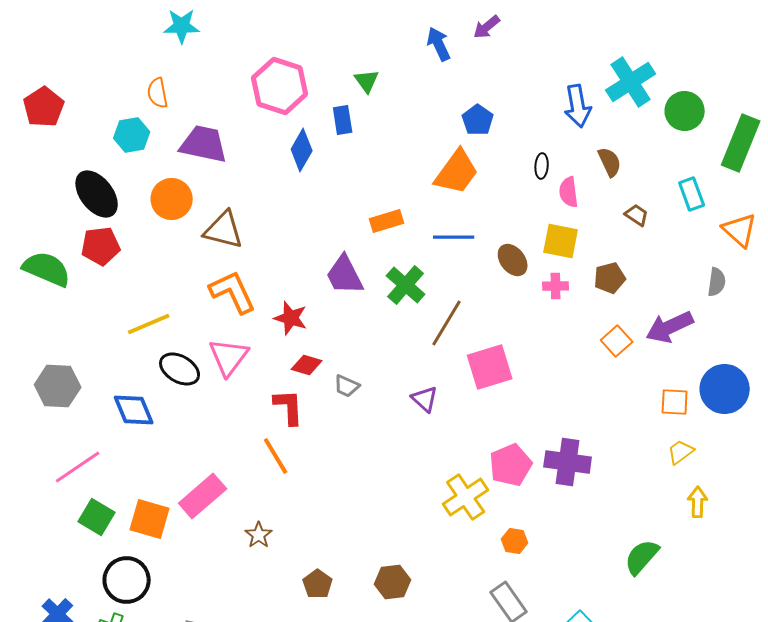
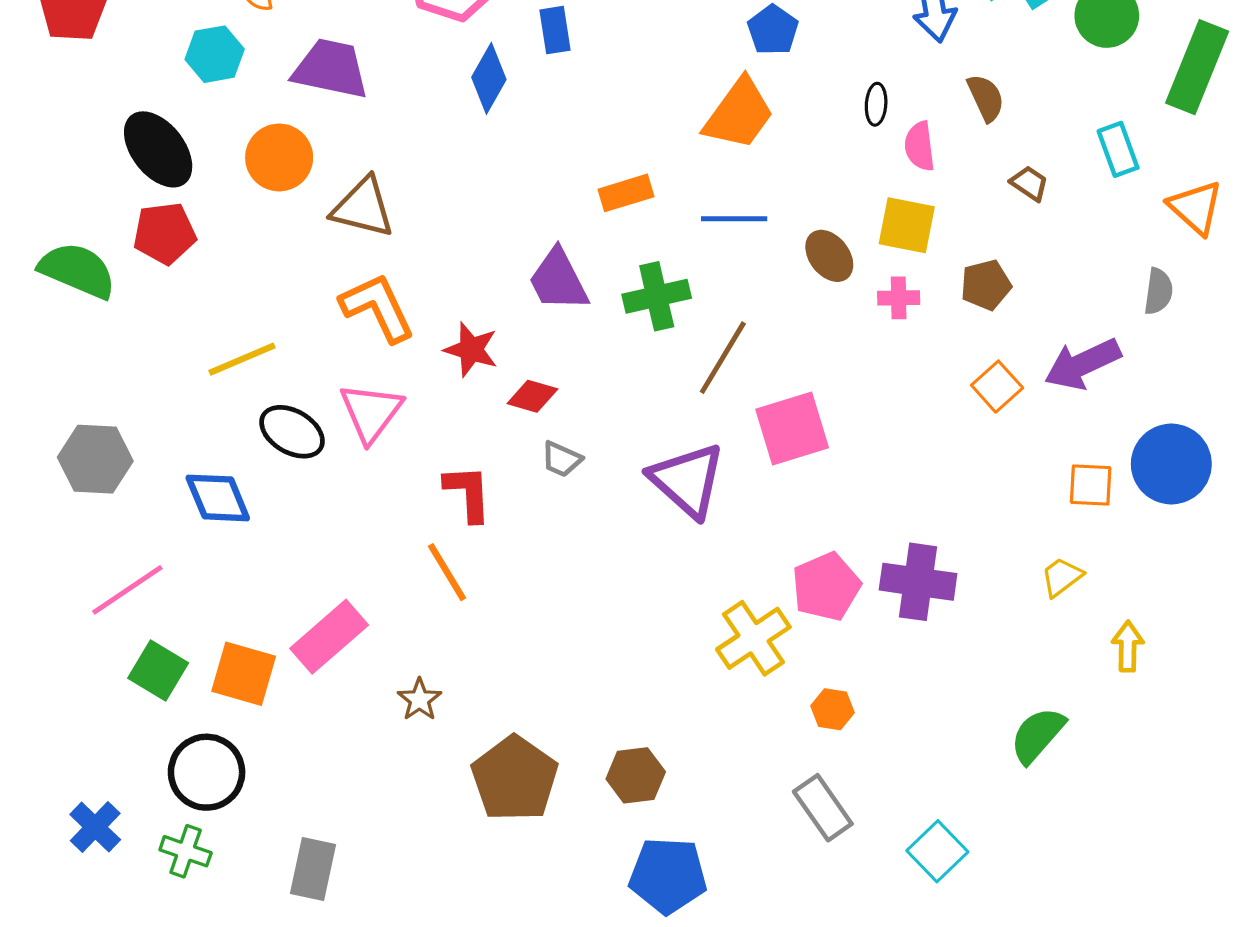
green cross: (406, 285) -> (657, 296), turned 36
red diamond: (307, 365) -> (532, 396), moved
purple triangle: (425, 399) -> (687, 480), size x1.8
yellow trapezoid: (681, 452) -> (1062, 577), moved
brown pentagon: (318, 584) -> (515, 779), size x1.8

